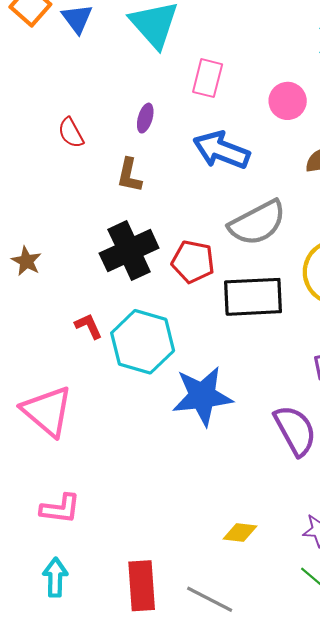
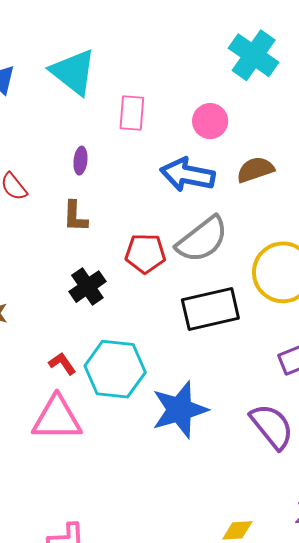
blue arrow: (221, 150) -> (187, 175), moved
black cross: (129, 251) -> (87, 287), size x0.7
red pentagon: (193, 262) -> (145, 253), moved
pink triangle: (47, 411) -> (57, 418), moved, turned -30

